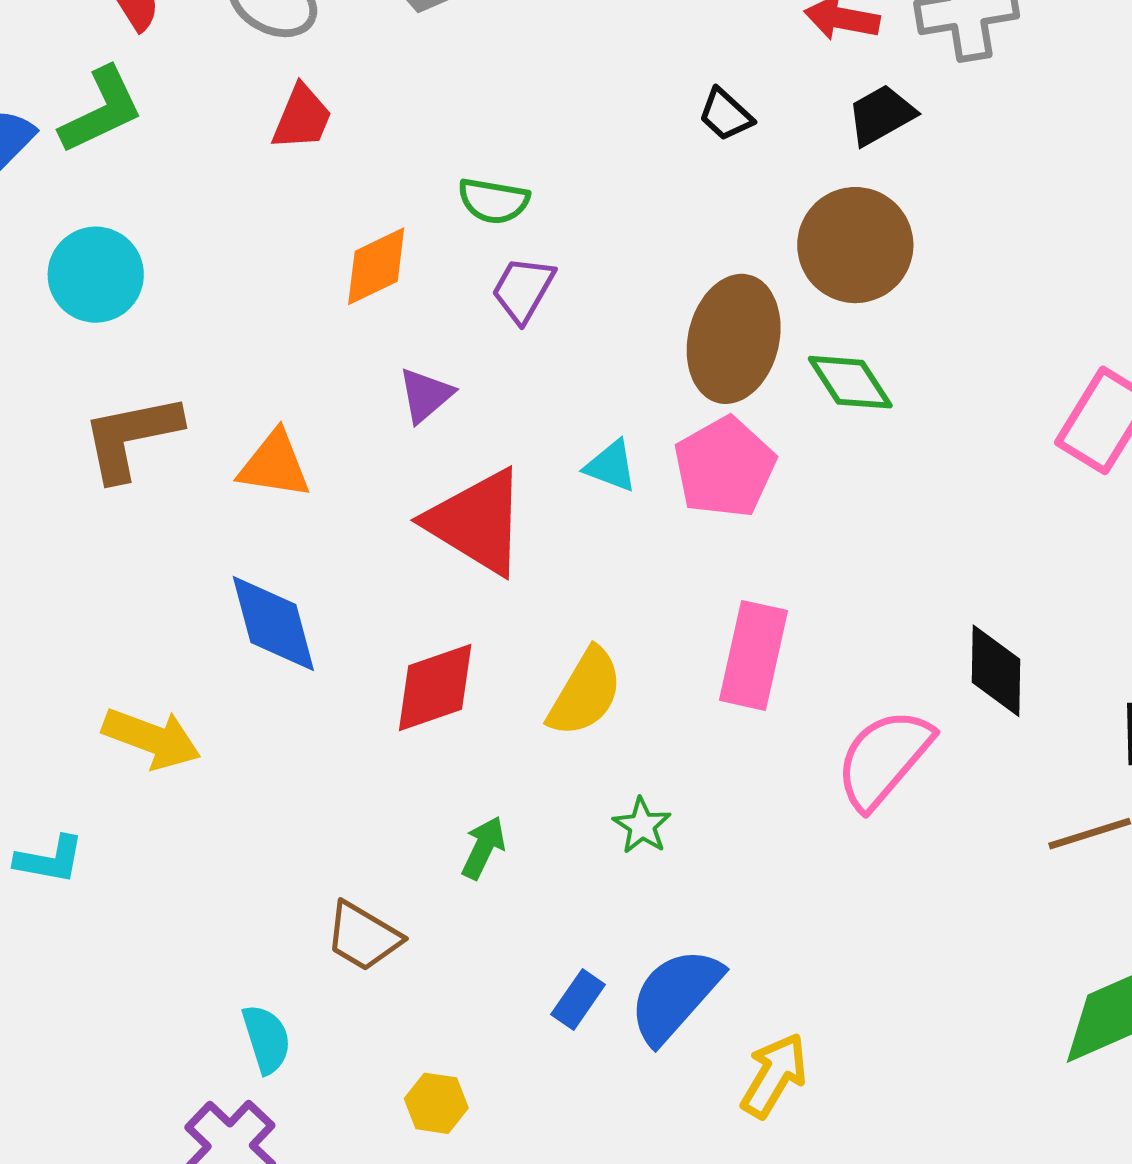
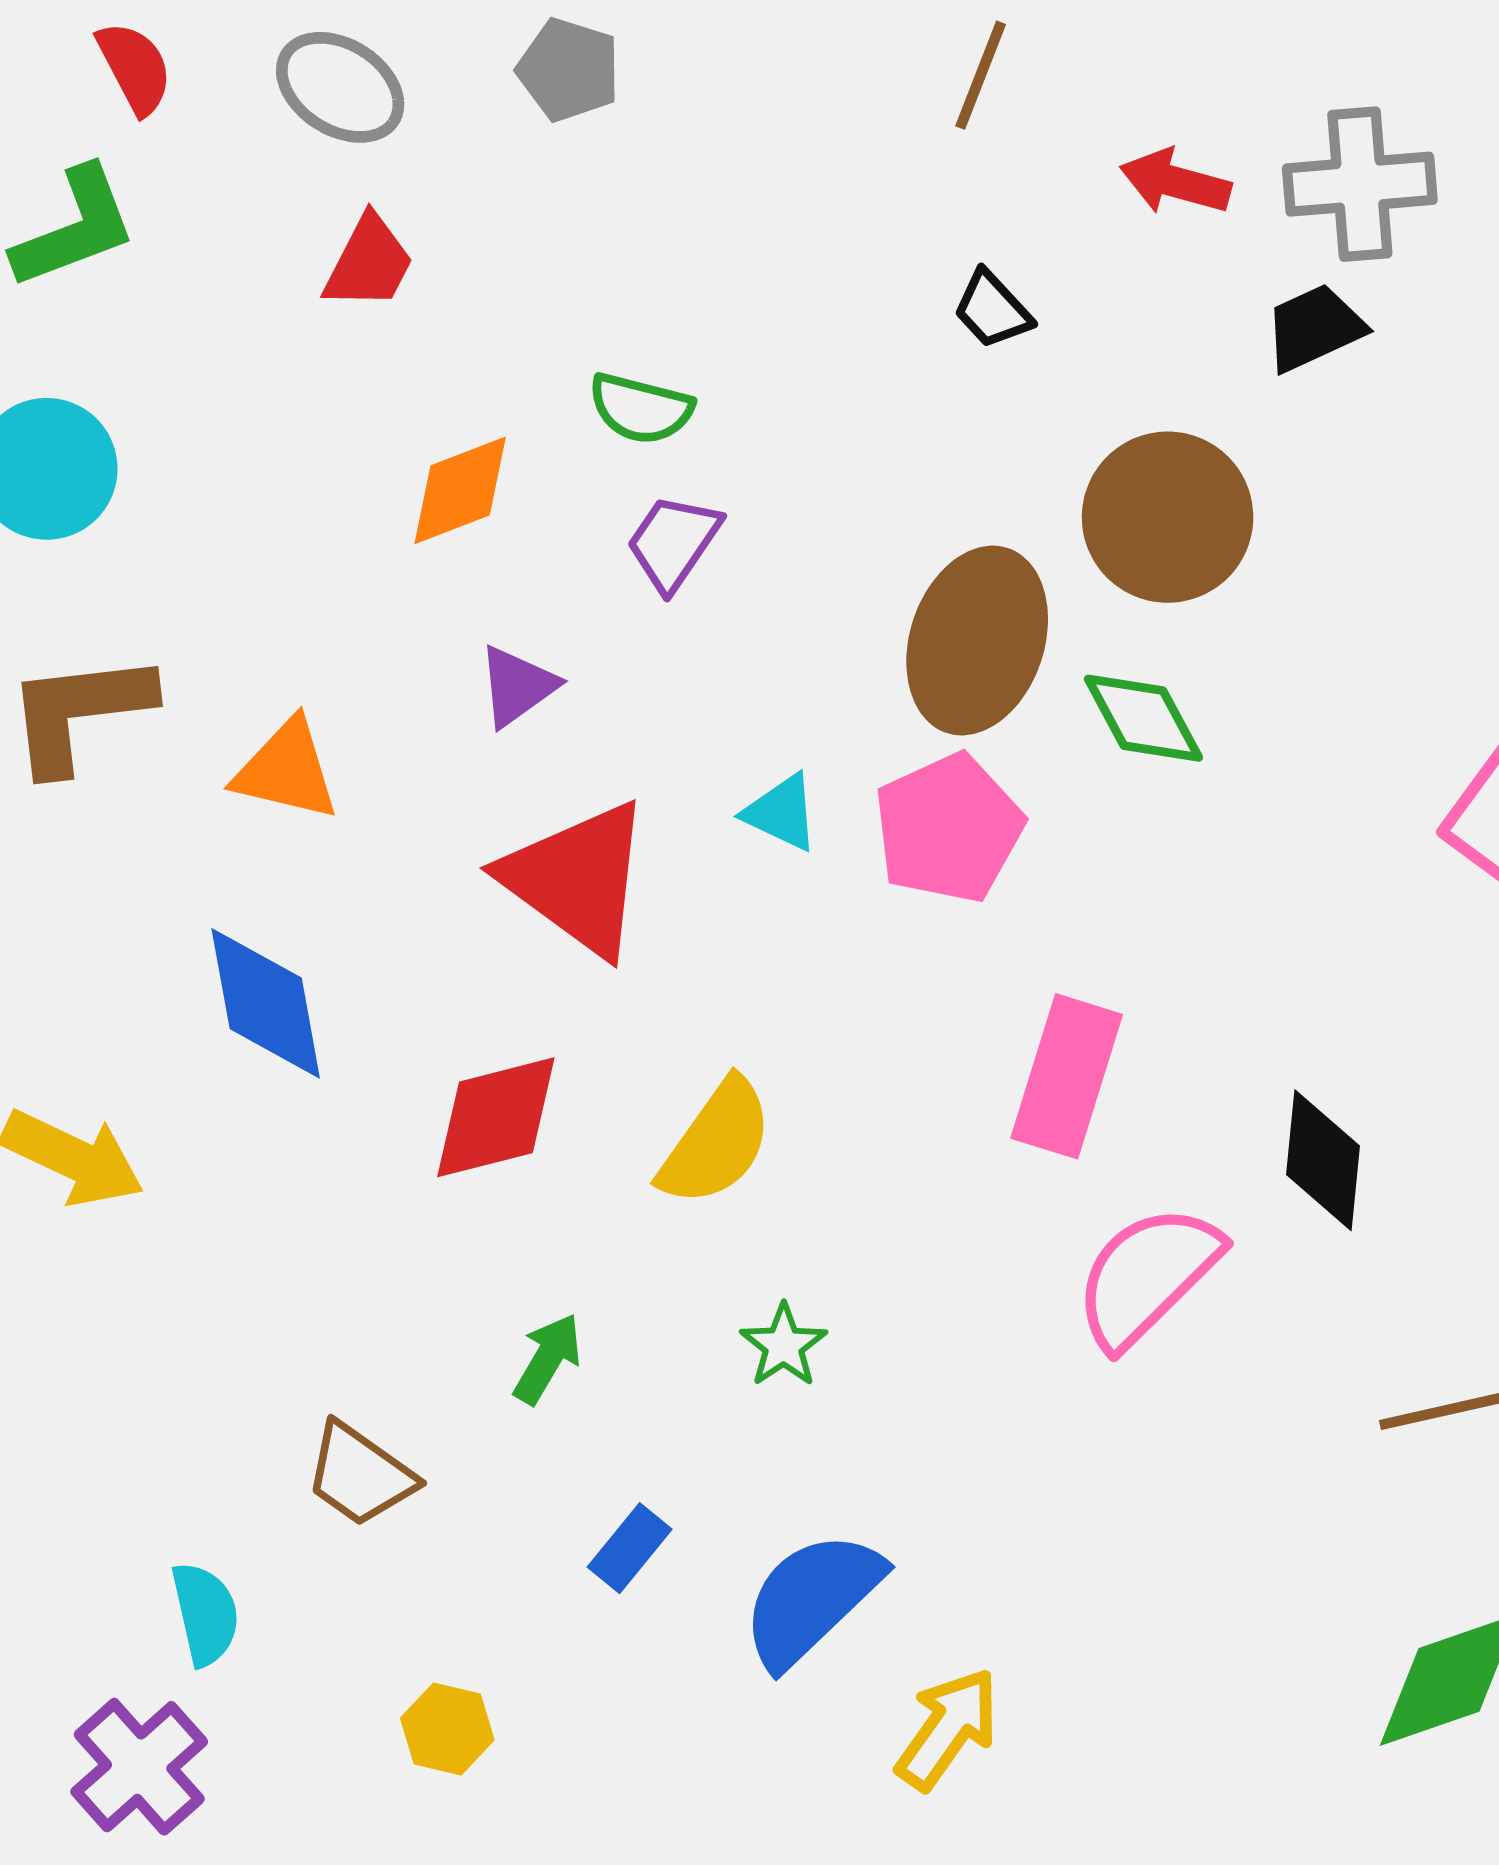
black trapezoid: (881, 115) -> (1314, 328), moved
pink rectangle: (753, 655) -> (1067, 1076), moved
blue rectangle: (578, 999) -> (630, 1548), moved

